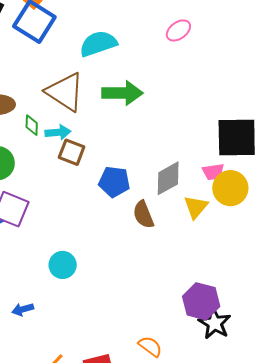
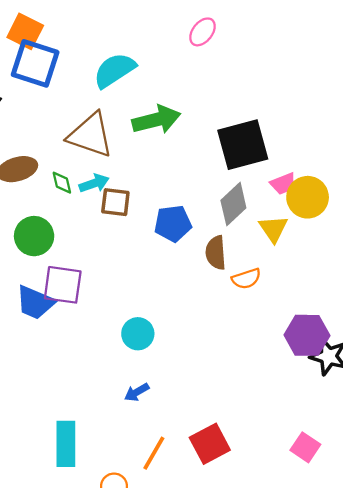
black square: (237, 137) -> (243, 145), moved
brown semicircle: (143, 215) -> (216, 253), turned 32
blue arrow: (23, 309) -> (137, 392), moved
orange semicircle: (150, 346) -> (246, 279), moved, turned 140

